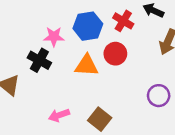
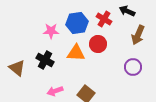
black cross: (39, 60) -> (45, 60), moved
purple circle: (159, 96) -> (133, 67), moved

